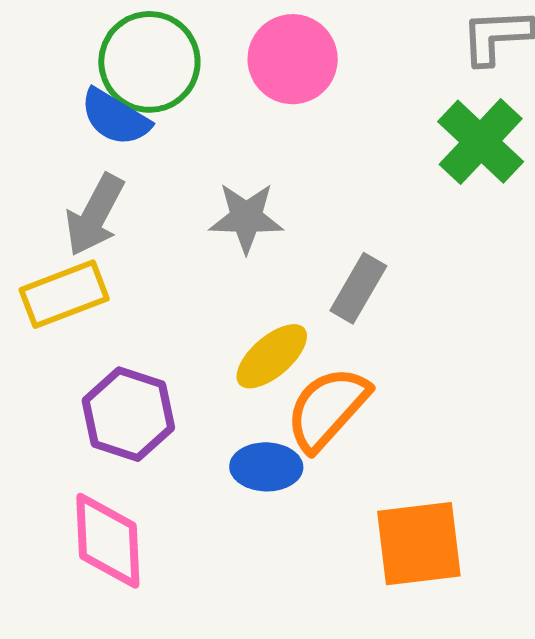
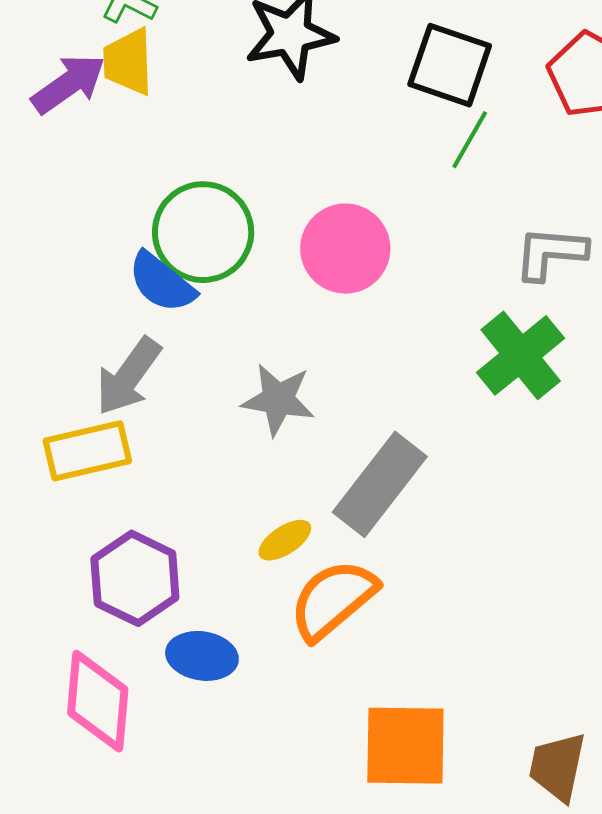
gray rectangle: (358, 288) -> (380, 484), size x1.5
yellow ellipse: (272, 356) -> (285, 540), size x0.7
blue ellipse: (266, 467) -> (202, 656), moved

